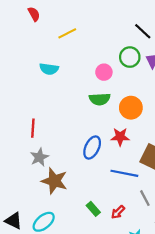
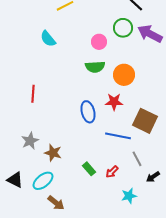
cyan semicircle: (49, 69) -> (48, 39), turned 42
blue ellipse: (92, 148) -> (88, 112), turned -40
gray star: (39, 157) -> (30, 141), moved
brown star: (54, 181) -> (53, 153), moved, size x0.7

